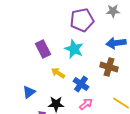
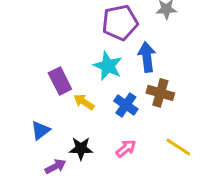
blue arrow: (116, 43) -> (147, 57), moved, turned 90
purple rectangle: (43, 49) -> (60, 81), moved
blue cross: (81, 84) -> (126, 105), moved

